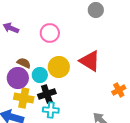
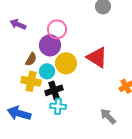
brown semicircle: (24, 63) -> (31, 59), turned 96
purple circle: (18, 78) -> (50, 45), moved
yellow cross: (24, 98) -> (31, 81), moved

